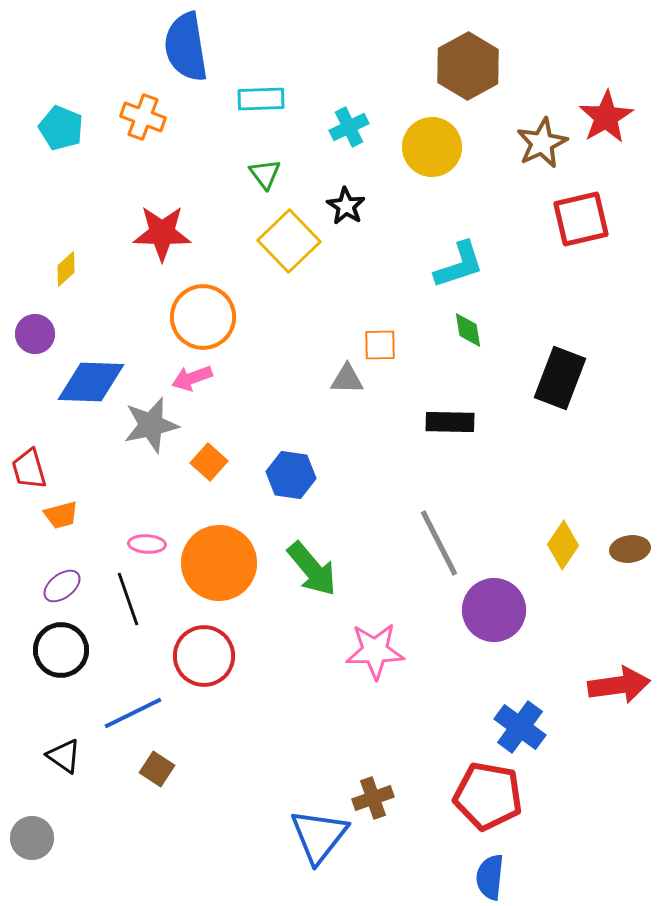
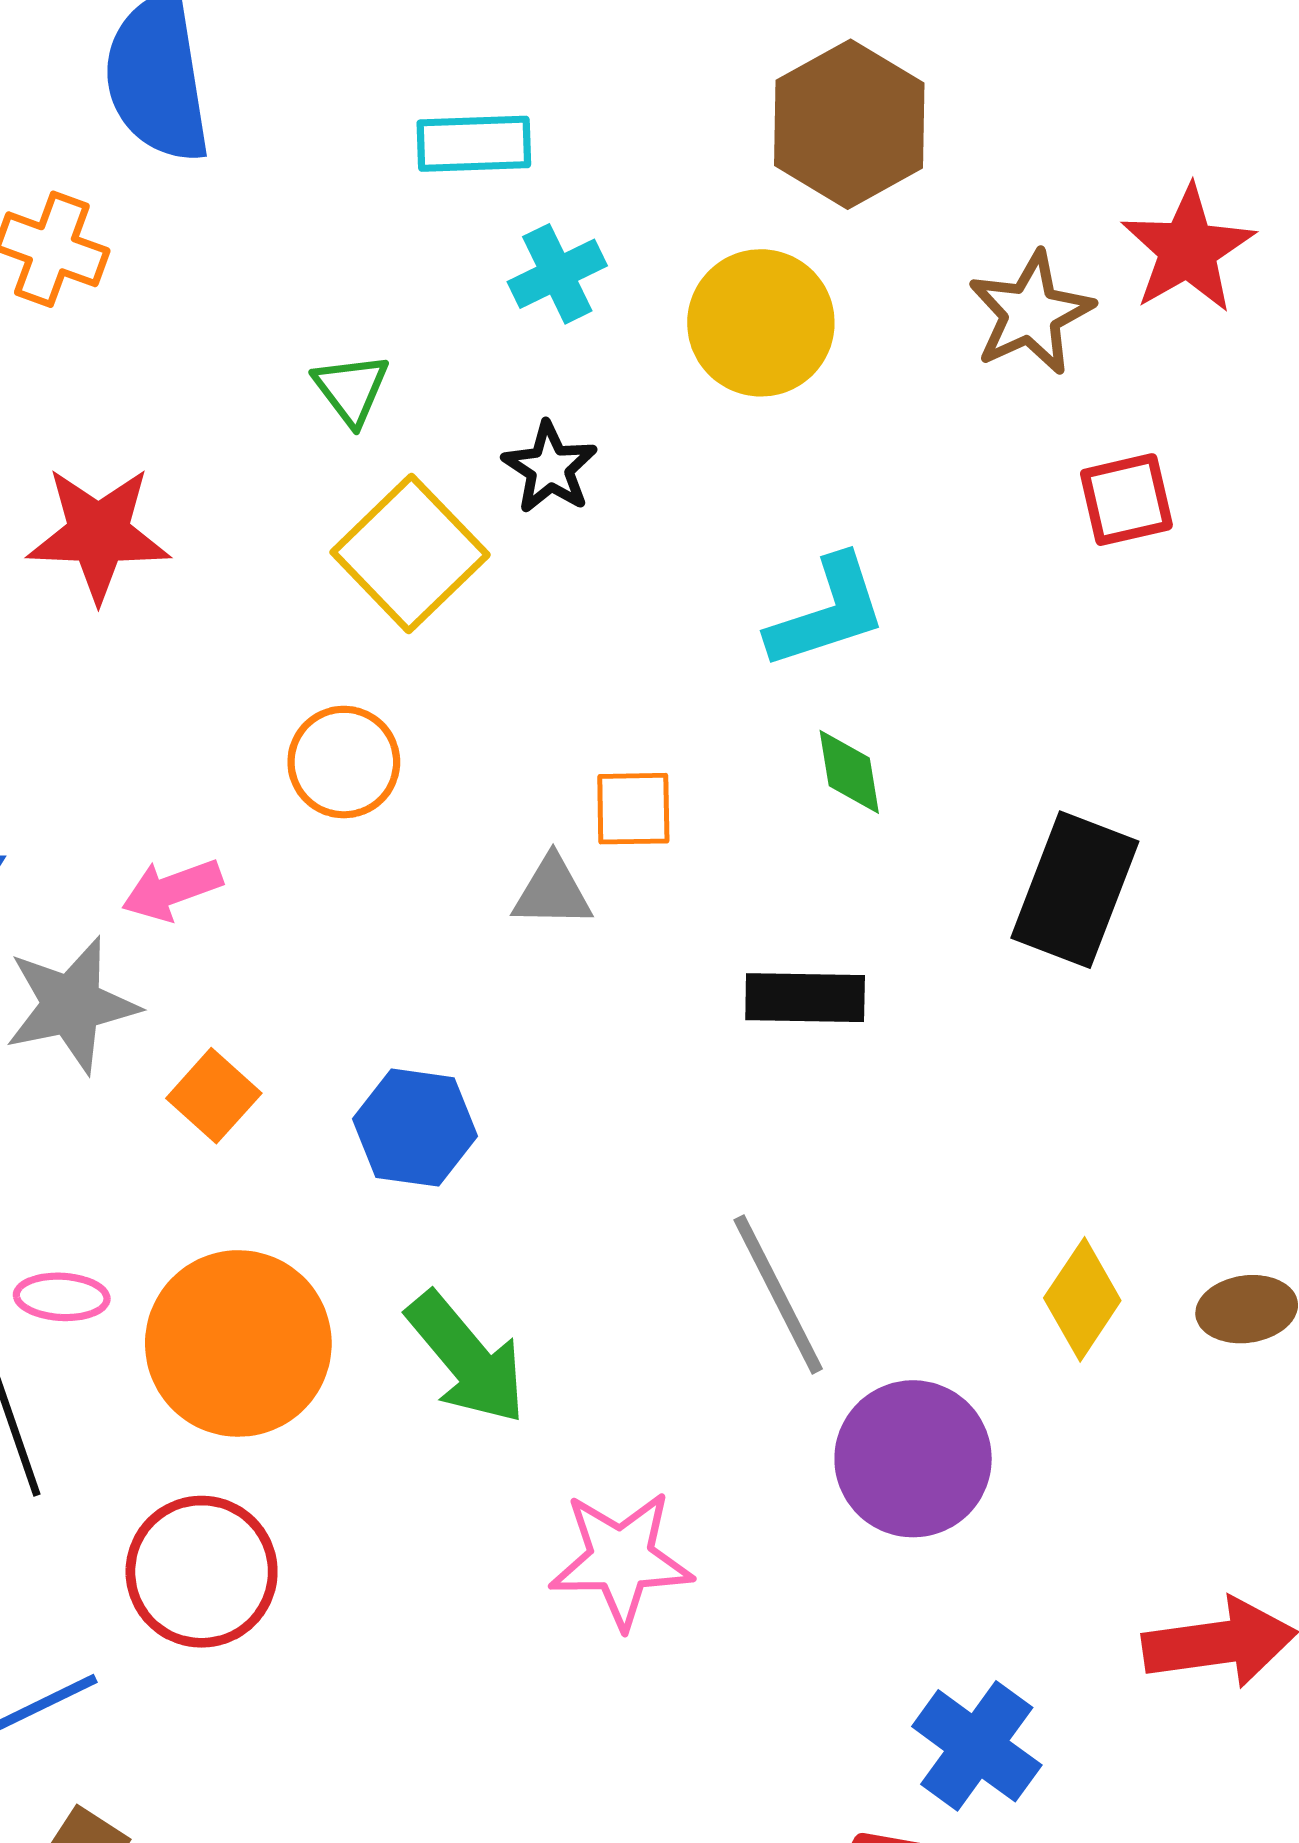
cyan rectangle: (261, 99) -> (474, 144), moved
red square: (581, 219) -> (1126, 500), size x0.7
orange circle: (203, 317) -> (344, 762), moved, size x0.7

